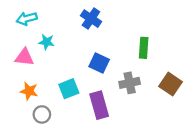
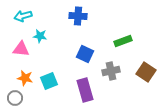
blue cross: (91, 19) -> (78, 16), turned -30
green rectangle: (144, 48) -> (123, 41), turned 66
cyan square: (69, 89) -> (49, 81), moved
gray circle: (42, 114) -> (15, 98), moved

